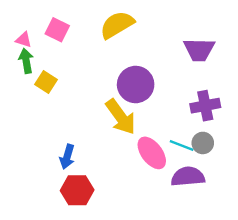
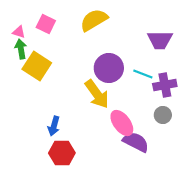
yellow square: (46, 82) -> (37, 66), size x1.6
cyan line: (182, 145) -> (143, 74), moved
purple semicircle: (188, 177) -> (136, 142), moved, turned 32

